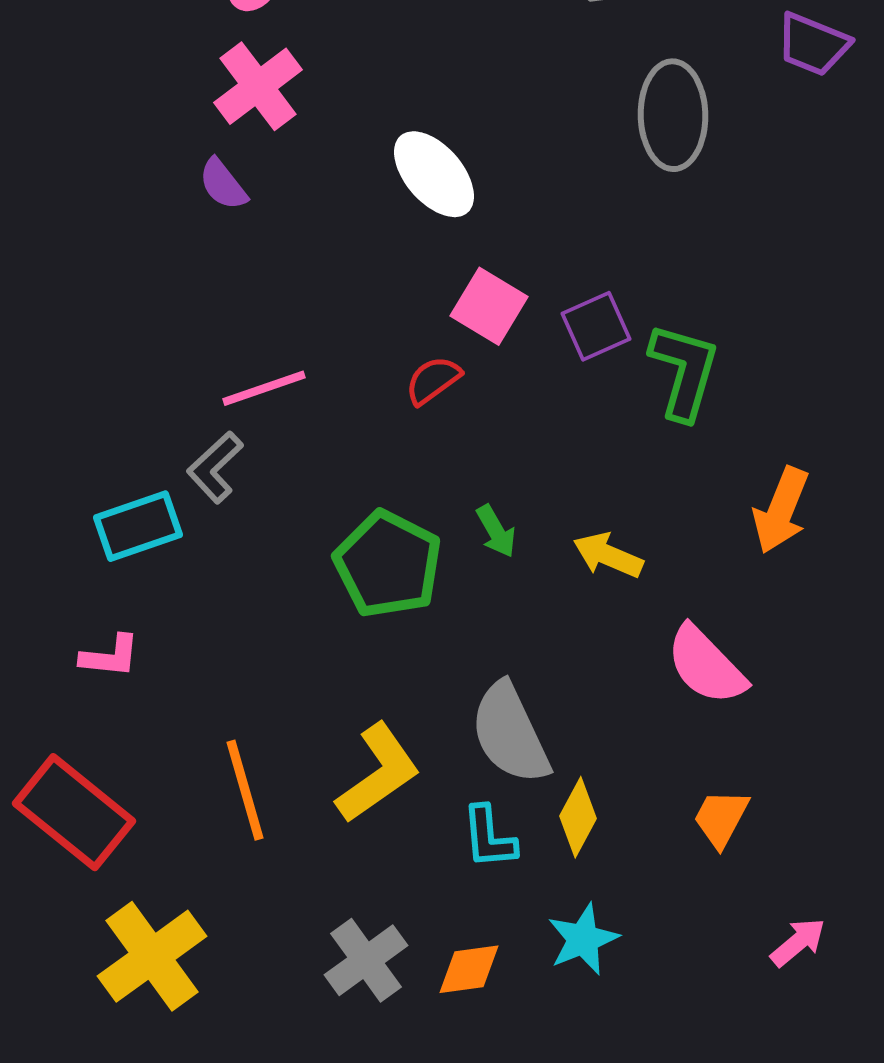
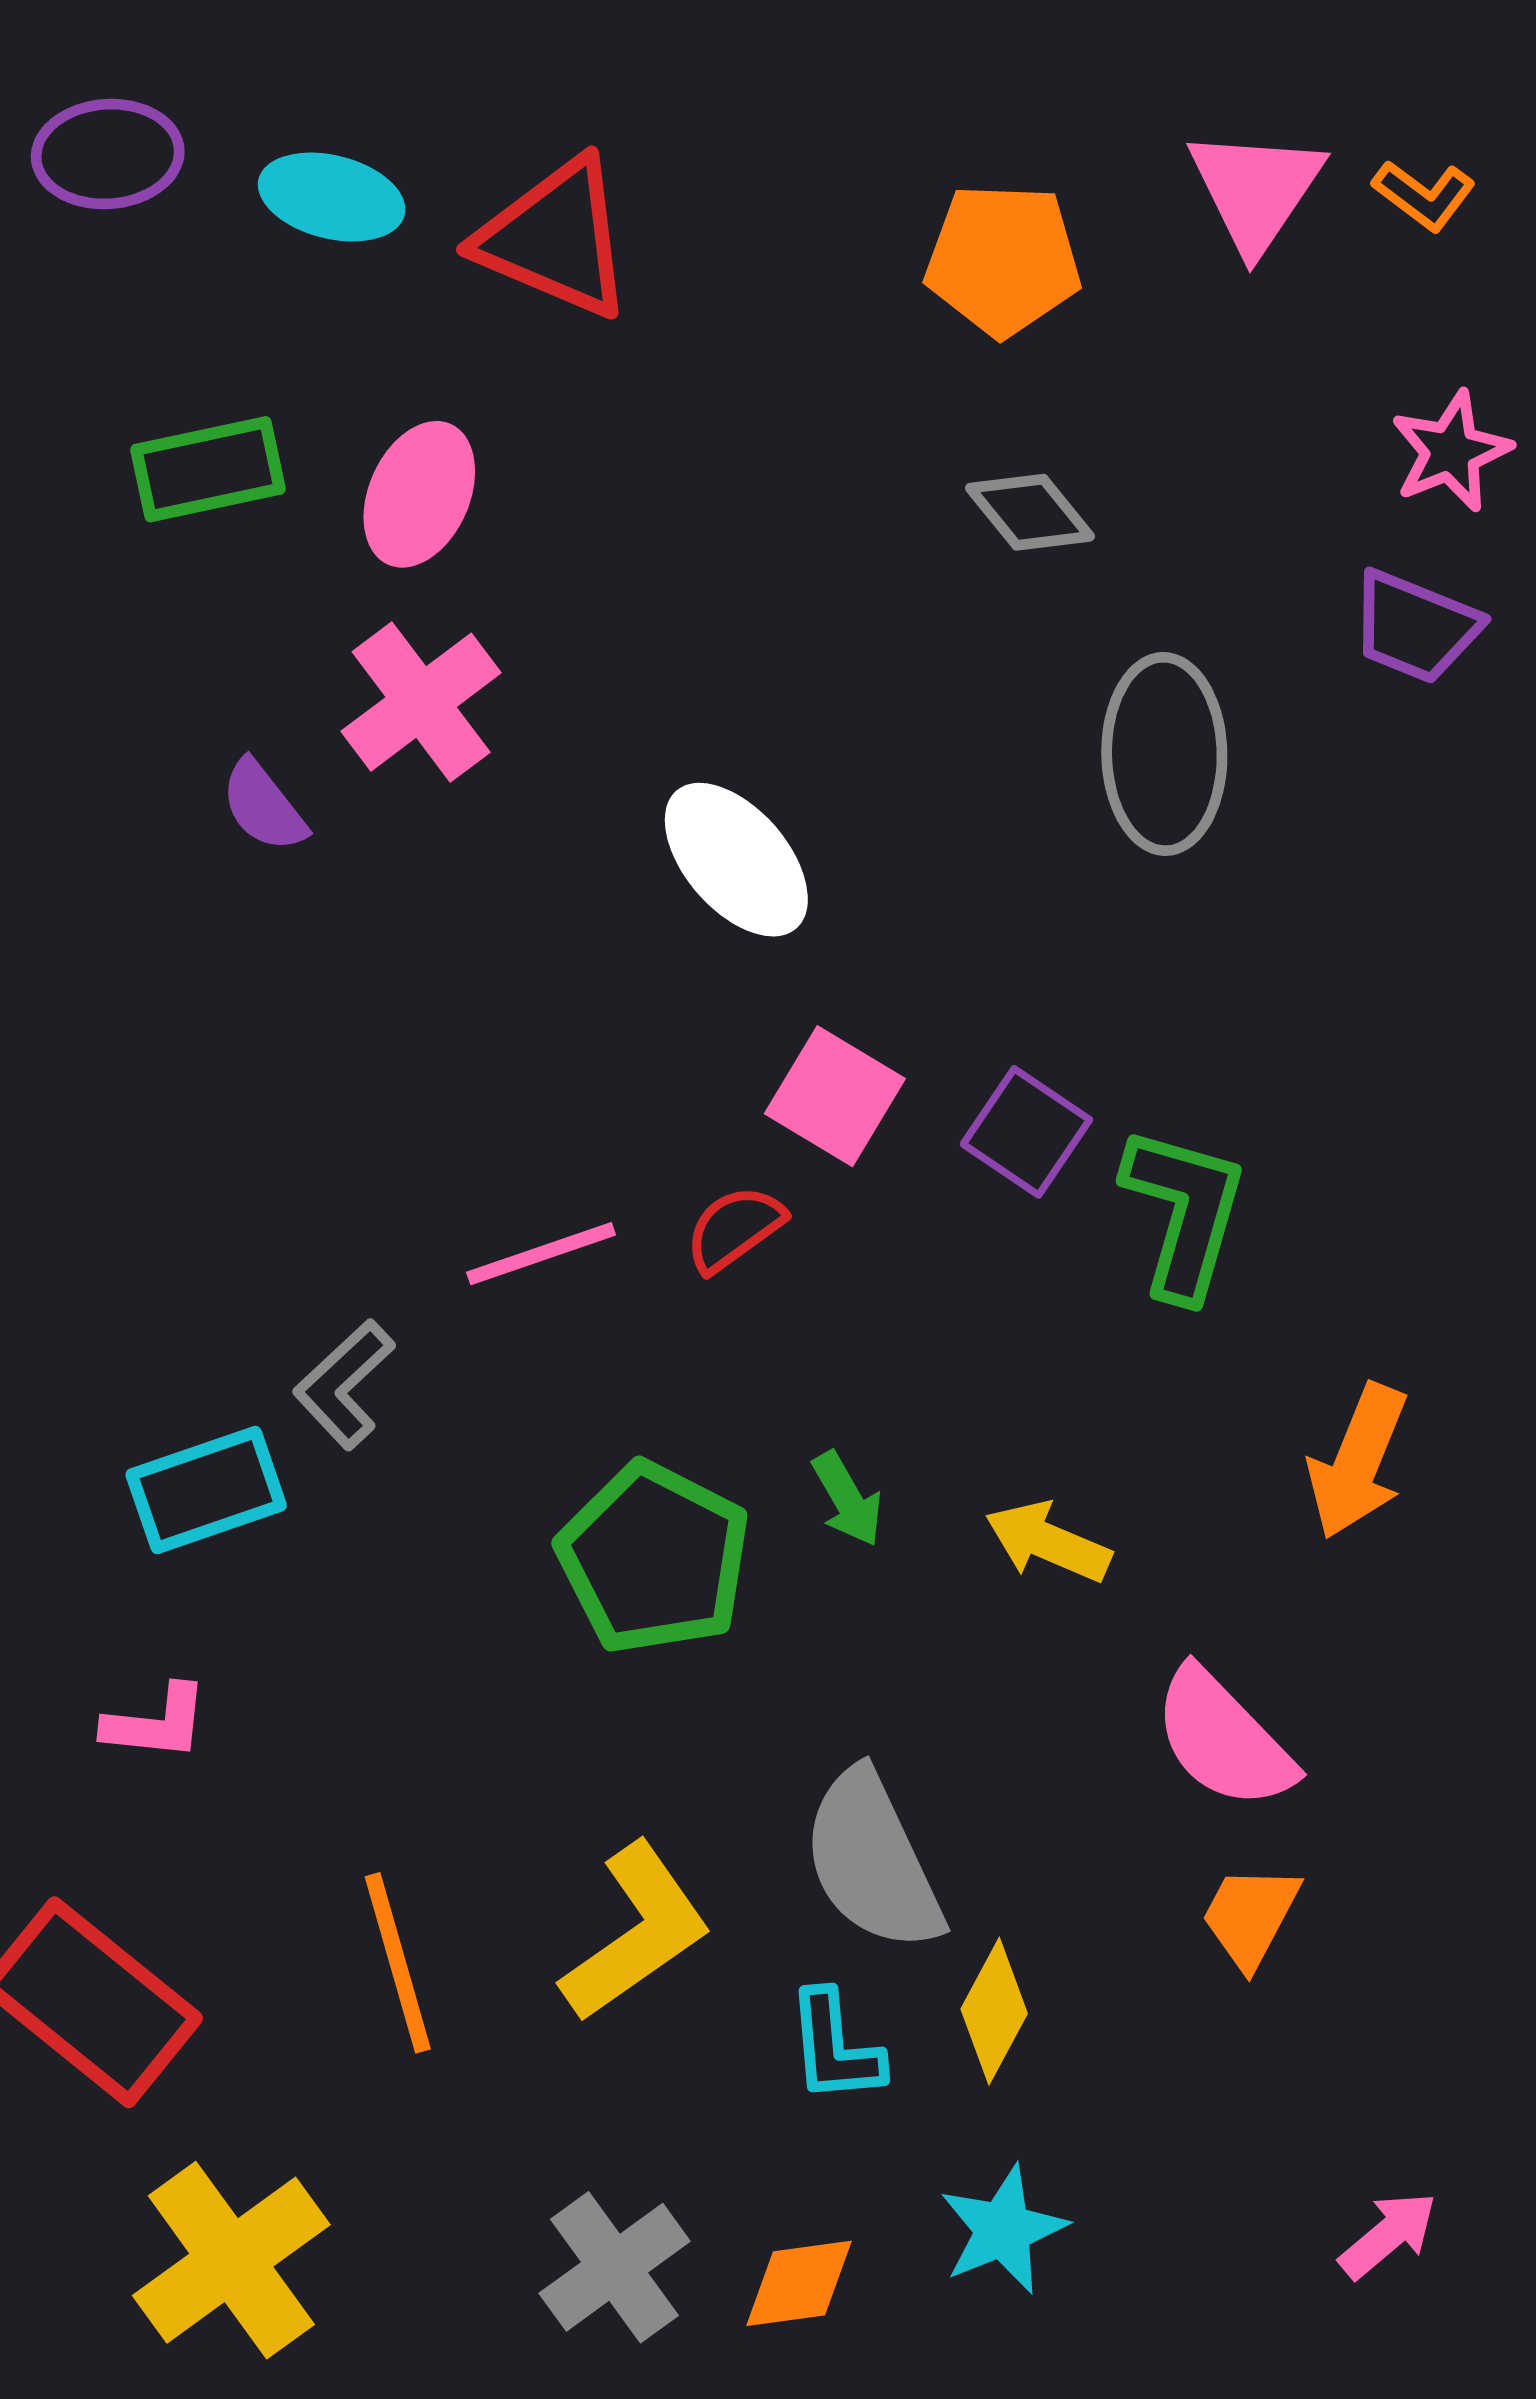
purple semicircle: (223, 184) -> (264, 806), moved
purple square: (596, 326) -> (1026, 1132), turned -32
pink line: (264, 388) -> (541, 1254), moved
orange trapezoid: (721, 818) -> (1250, 1916), moved

